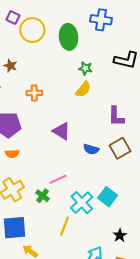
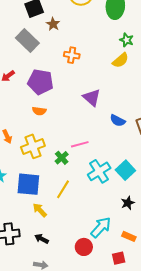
yellow line: (64, 226) -> (63, 189), moved
black star: (120, 235) -> (128, 203), moved

